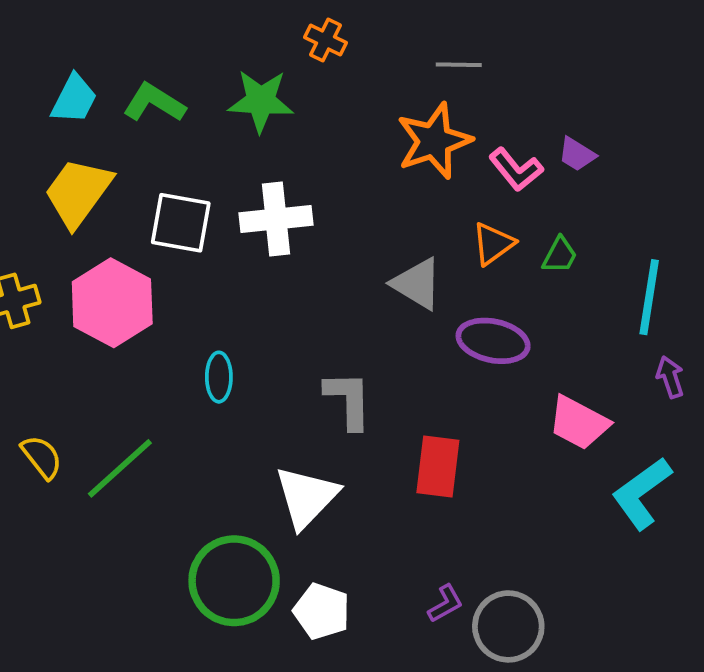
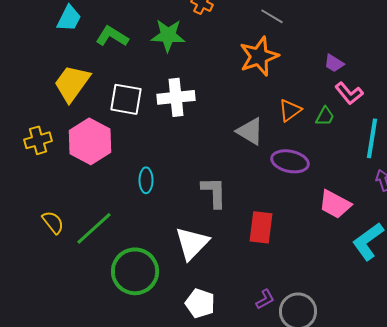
gray line: (459, 65) -> (272, 16), turned 30
cyan trapezoid: (74, 99) -> (69, 18), moved
pink L-shape: (516, 169) -> (349, 93), moved
green circle: (234, 581) -> (135, 271), moved

